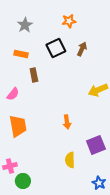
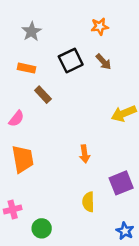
orange star: (69, 21) -> (100, 26), moved
brown arrow: (82, 49) -> (103, 62), turned 112
brown rectangle: (34, 75) -> (43, 95), turned -32
green circle: (23, 181) -> (42, 228), moved

